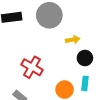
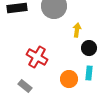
yellow arrow: (73, 40) -> (77, 30), turned -72

